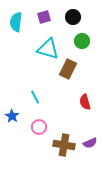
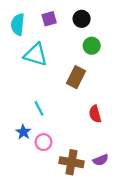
cyan triangle: (48, 49) -> (36, 55), moved
blue star: (12, 116) -> (23, 132), moved

